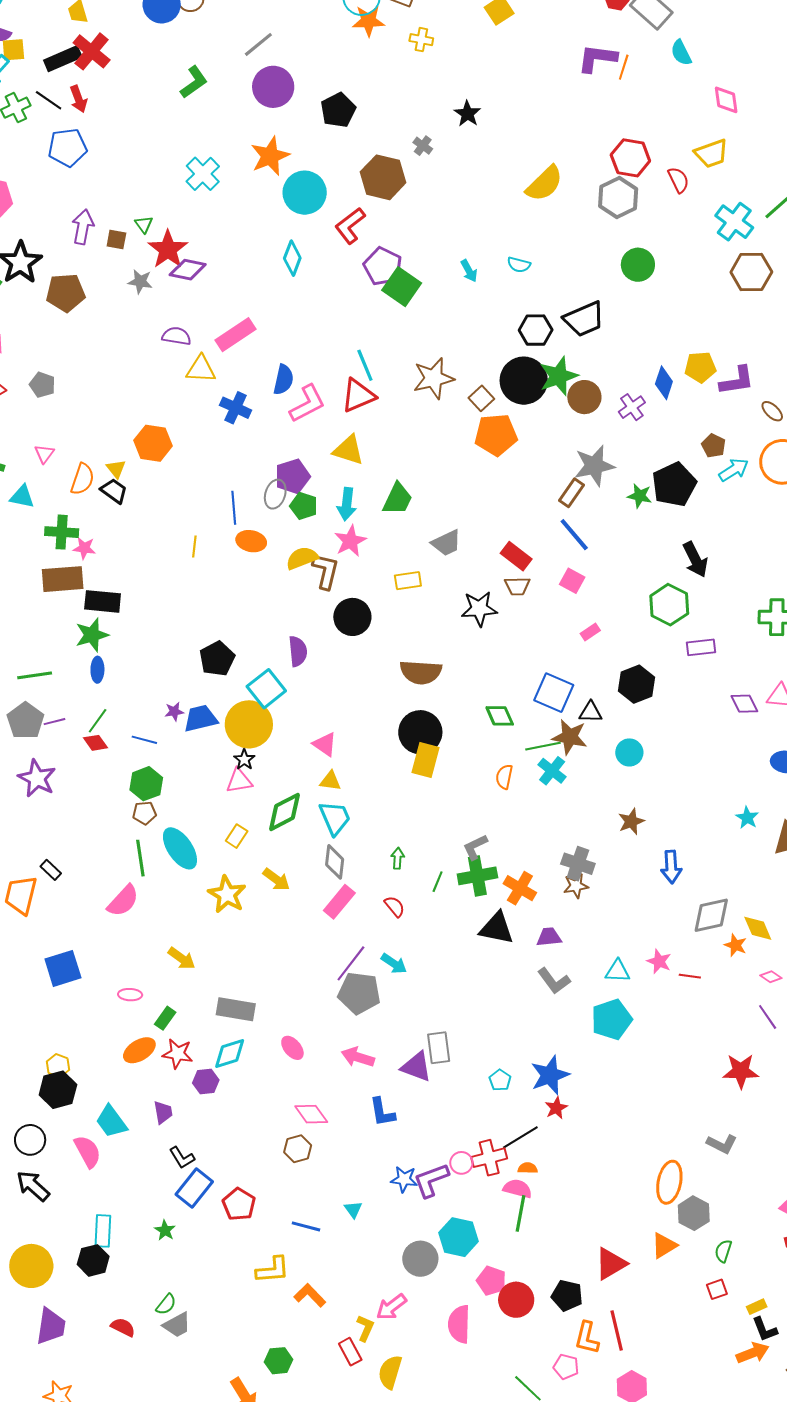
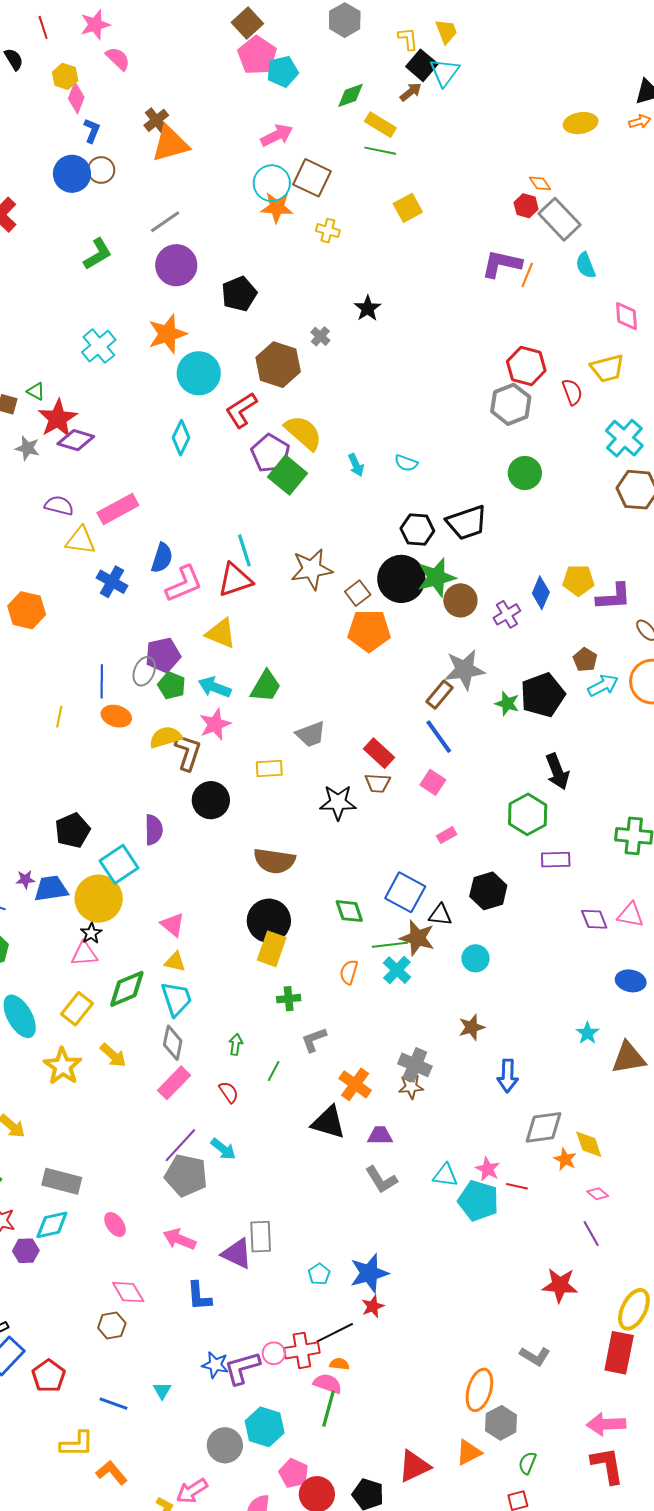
yellow semicircle: (544, 184) -> (303, 433), moved, turned -99
green triangle: (144, 224) -> (36, 391), turned -30
cyan arrow: (347, 504) -> (215, 687), turned 100
yellow rectangle: (237, 836) -> (77, 1009), size x1.4
green cross: (477, 876) -> (289, 999), moved, size x0.6
cyan pentagon: (612, 1019) -> (478, 1201), moved, turned 30

